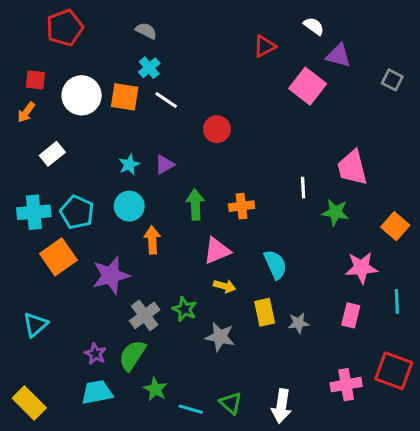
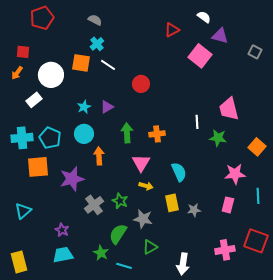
white circle: (82, 95) -> (51, 75), moved
pink triangle: (217, 251) -> (141, 163), turned -36
orange square: (58, 257) -> (38, 167), turned 30
green semicircle: (132, 355) -> (118, 234), moved
yellow rectangle: (29, 403) -> (19, 262), turned 30
green triangle: (231, 403) -> (150, 247), moved, turned 49

